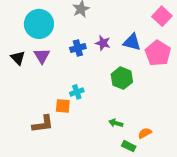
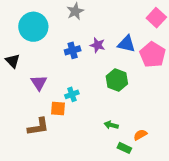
purple triangle: (42, 56) -> (39, 83), moved

